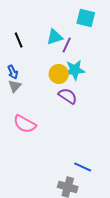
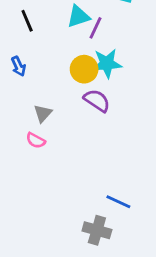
gray triangle: (15, 86) -> (43, 113), moved
pink semicircle: (25, 124) -> (36, 140), size x0.6

